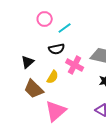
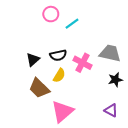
black semicircle: (57, 49) -> (58, 55), moved

